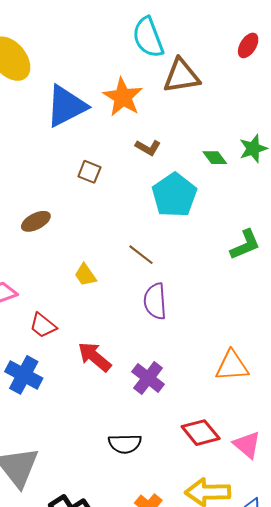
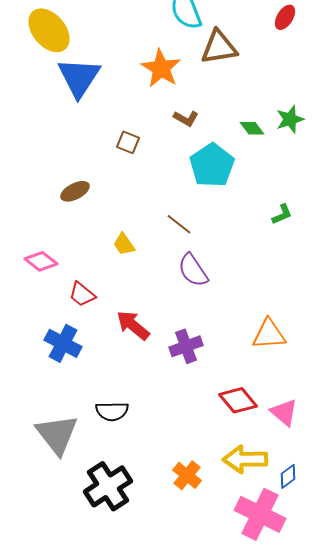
blue triangle: (66, 106) -> (79, 77), moved, turned -30
green L-shape: (245, 245) -> (282, 214), size x0.7
purple semicircle: (155, 301) -> (193, 270), turned -30
purple cross: (148, 378) -> (186, 346), turned 32
black semicircle: (125, 444) -> (112, 411), moved

